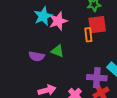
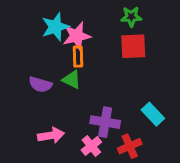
orange rectangle: (88, 35) -> (78, 57), moved
purple cross: (97, 78) -> (105, 122), moved

